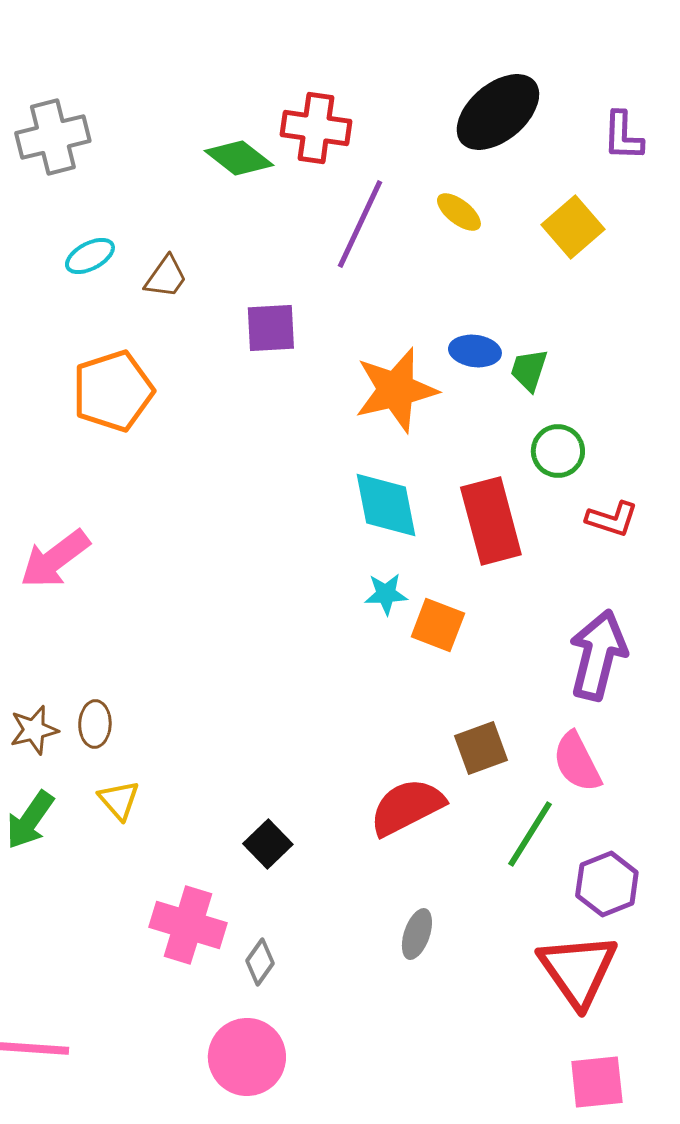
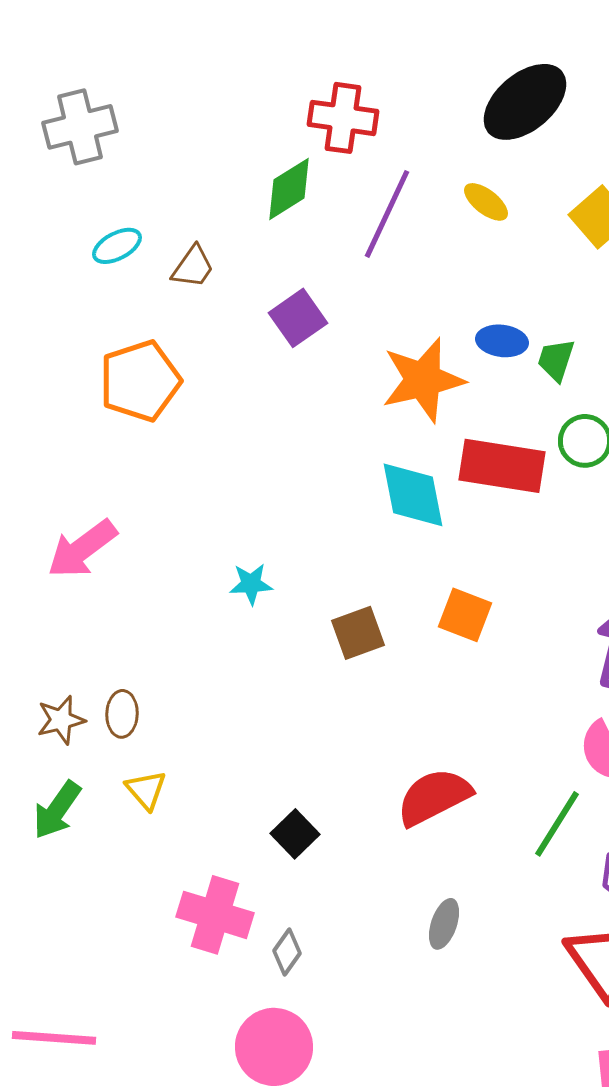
green diamond: (239, 158) -> (289, 189), moved, turned -70
purple square: (271, 328) -> (298, 318), turned -32
red rectangle: (491, 521) -> (502, 466), moved, turned -66
cyan star: (386, 594) -> (251, 584), moved
brown square: (481, 748) -> (358, 633), moved

